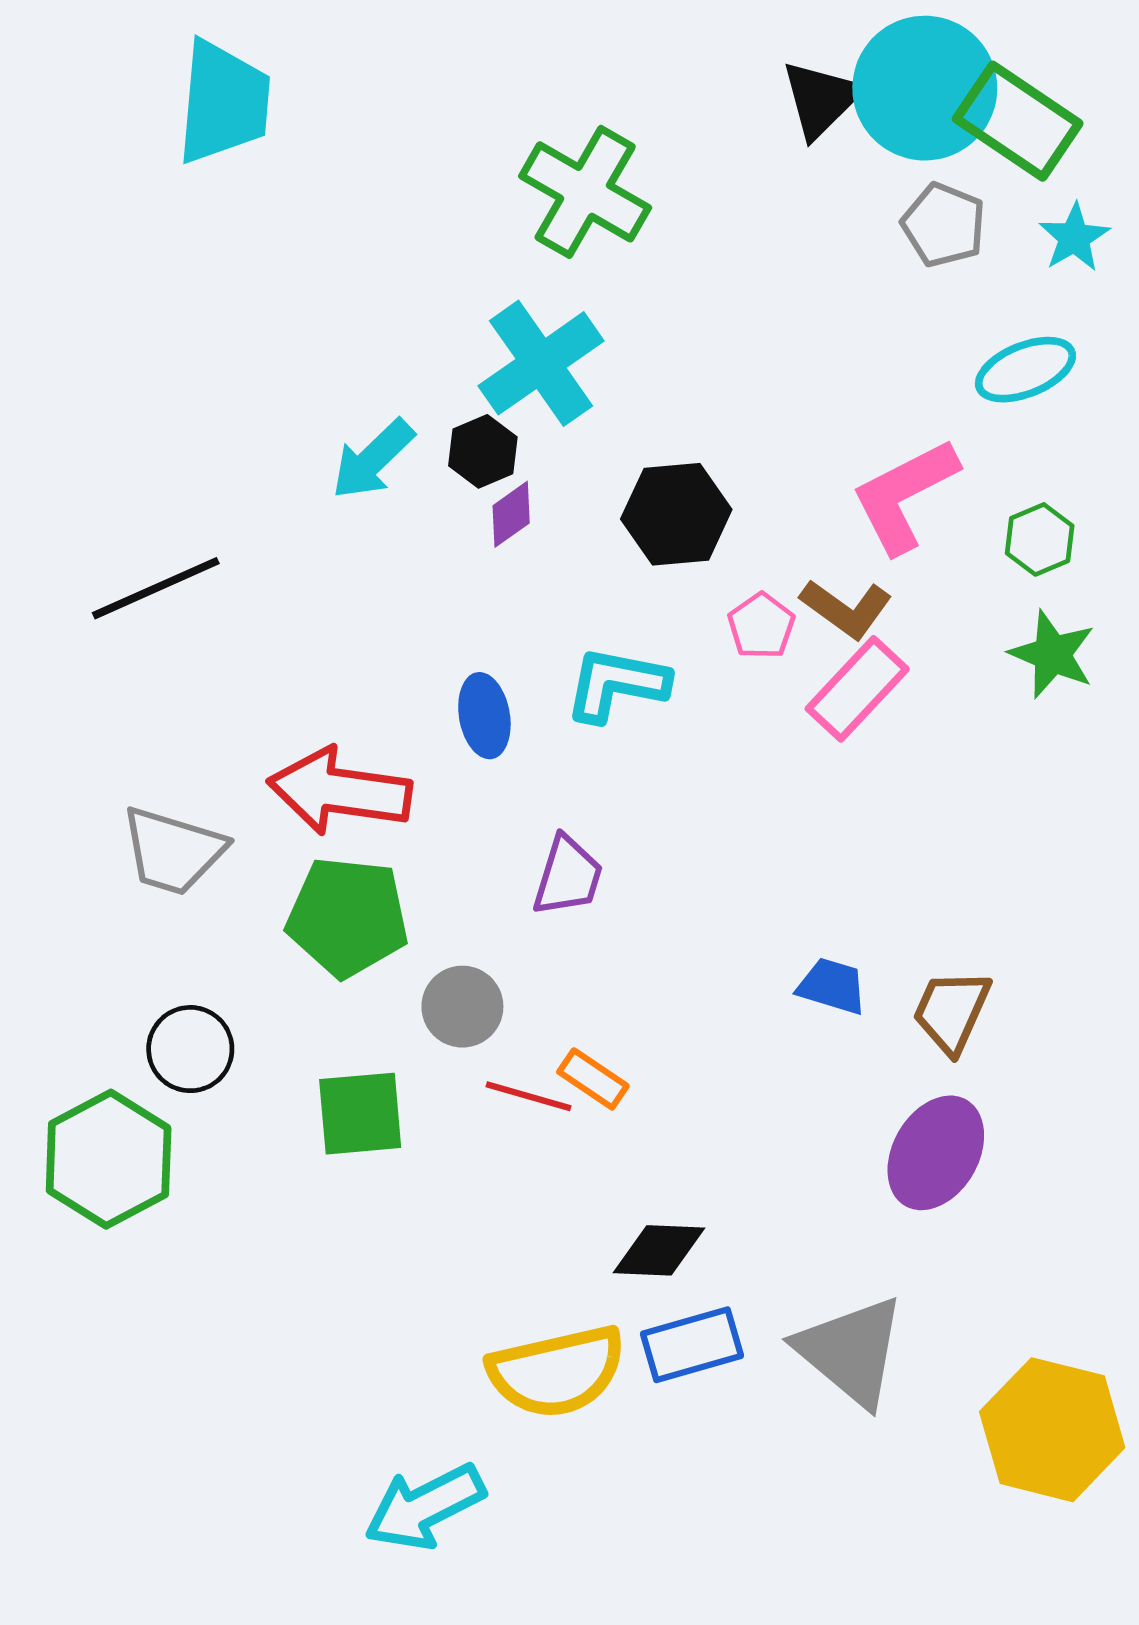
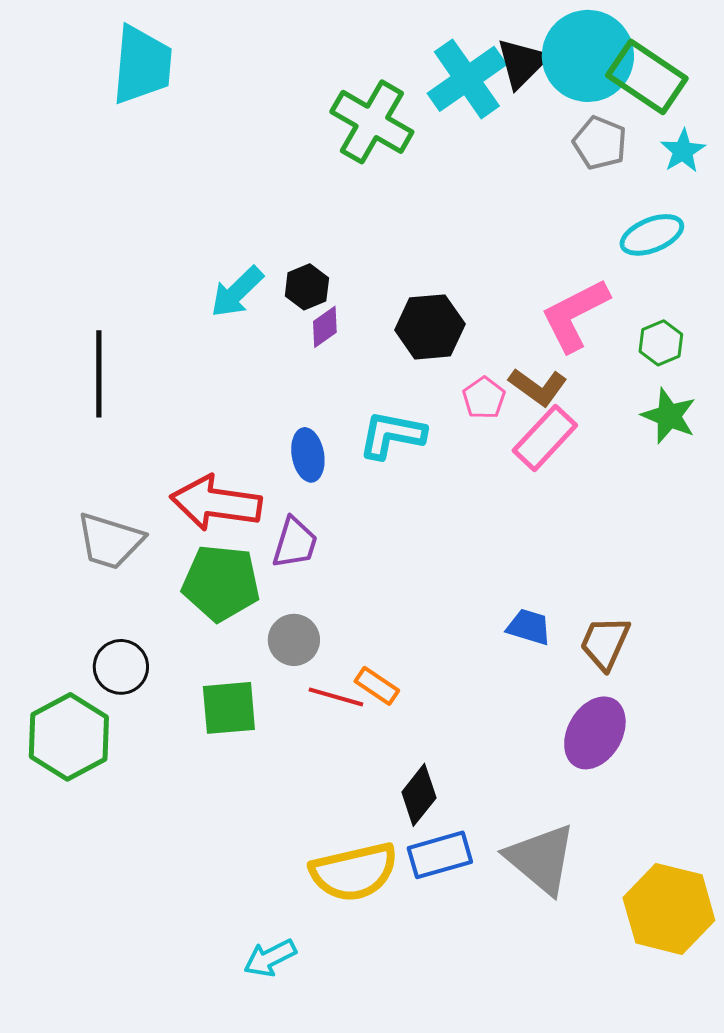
cyan cross: (541, 363) -> (467, 79), moved
black line: (156, 588) -> (99, 374), turned -66
purple trapezoid: (568, 876) -> (295, 543), moved
black diamond: (659, 1250) -> (419, 795), turned -54
cyan arrow: (425, 1507) -> (270, 958), size x0.7

